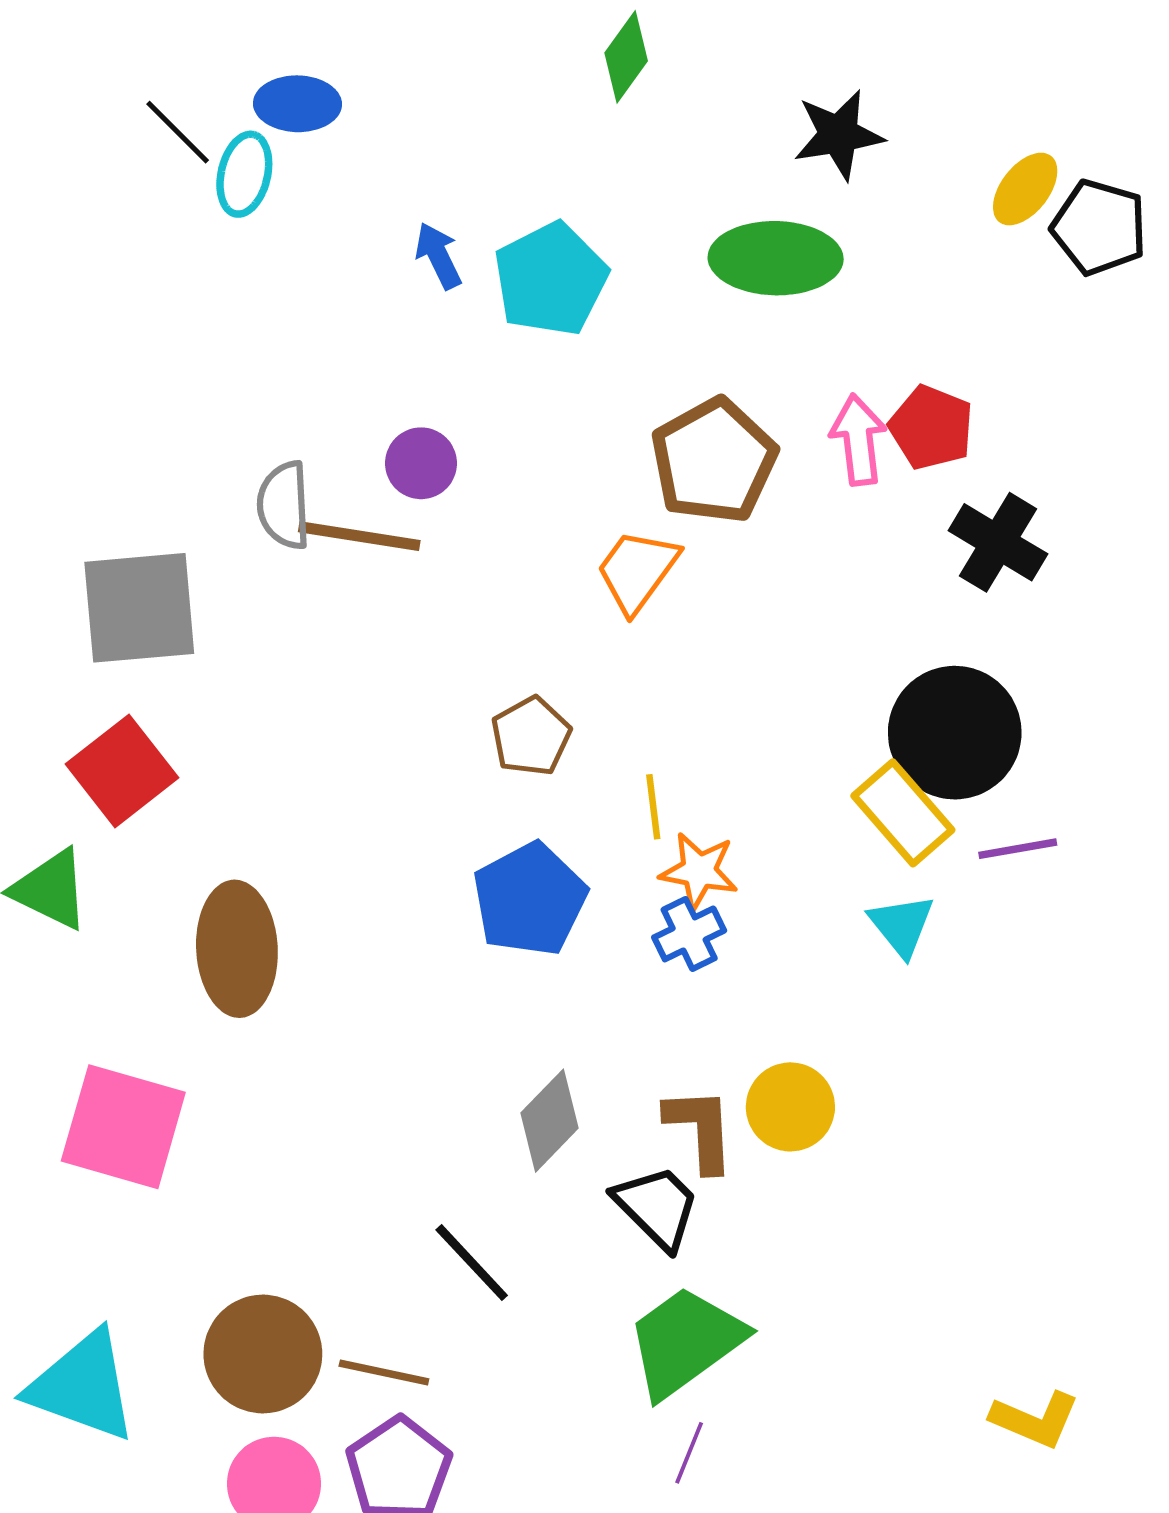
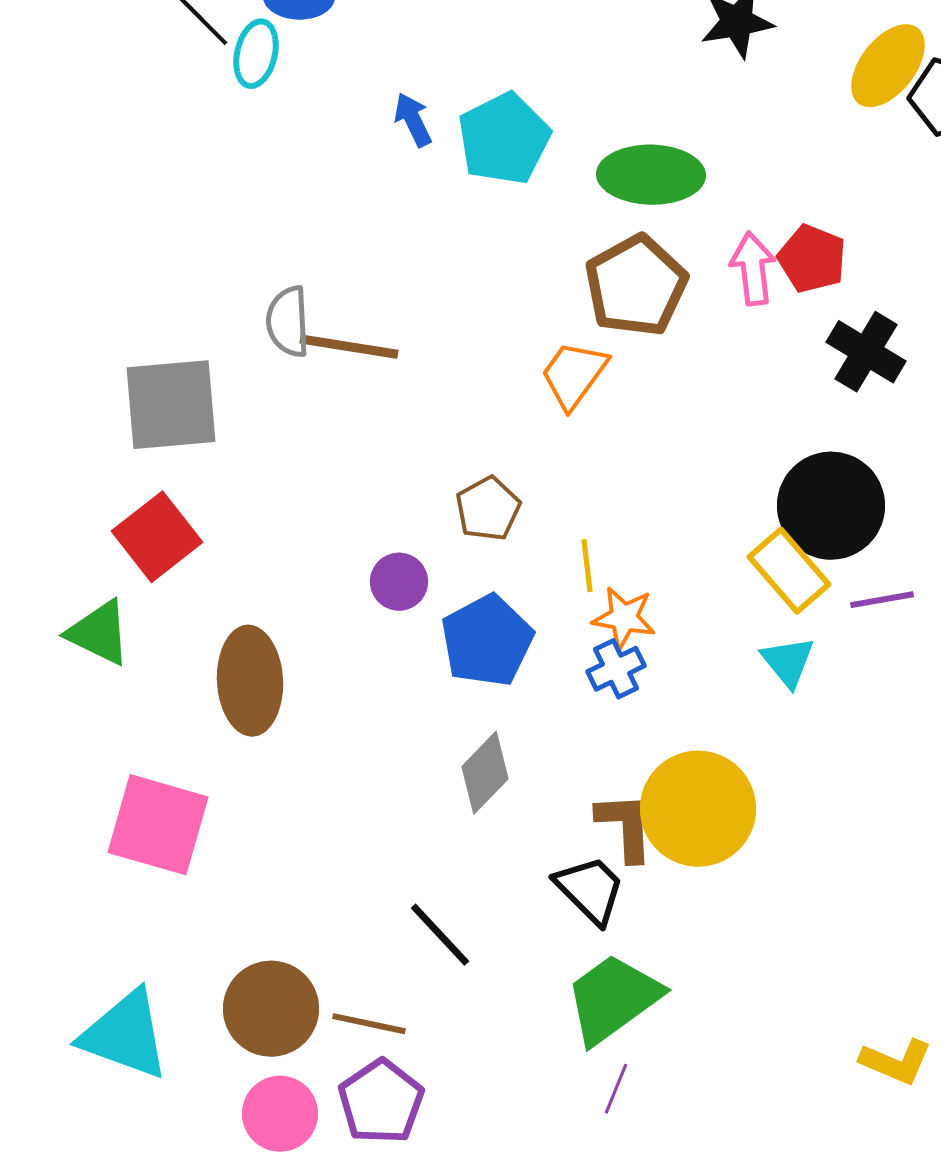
yellow ellipse: (1025, 189) -> (888, 66), size x1.4
green ellipse: (776, 258) -> (651, 175), moved
purple circle: (421, 463) -> (399, 582), moved
yellow circle: (790, 1107) -> (698, 809), size x1.6
gray diamond: (550, 1121) -> (485, 773), moved

